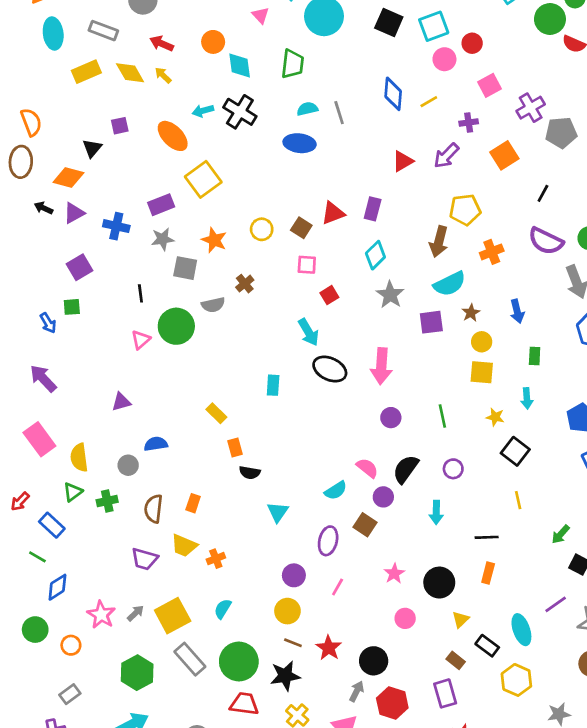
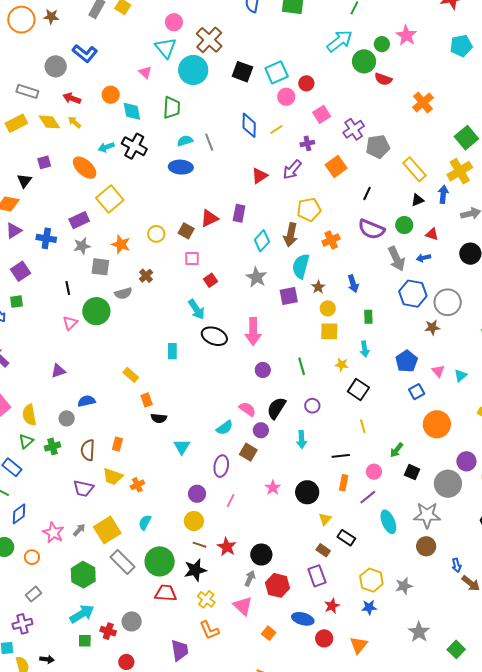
cyan diamond: (375, 255) -> (262, 241), moved
cyan semicircle: (450, 284) -> (301, 266), turned 135
purple line: (556, 604) -> (368, 497), moved
pink circle: (405, 618) -> (374, 472), moved
cyan ellipse: (521, 630) -> (388, 522), moved
yellow hexagon: (516, 680) -> (371, 580), moved

